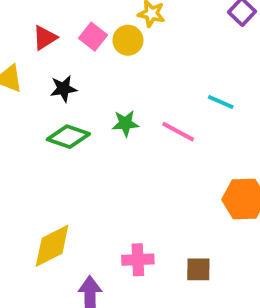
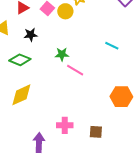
pink line: (178, 132) -> (75, 70), moved
green diamond: (68, 137) -> (20, 60), moved
yellow diamond: (52, 246) -> (21, 95), moved

